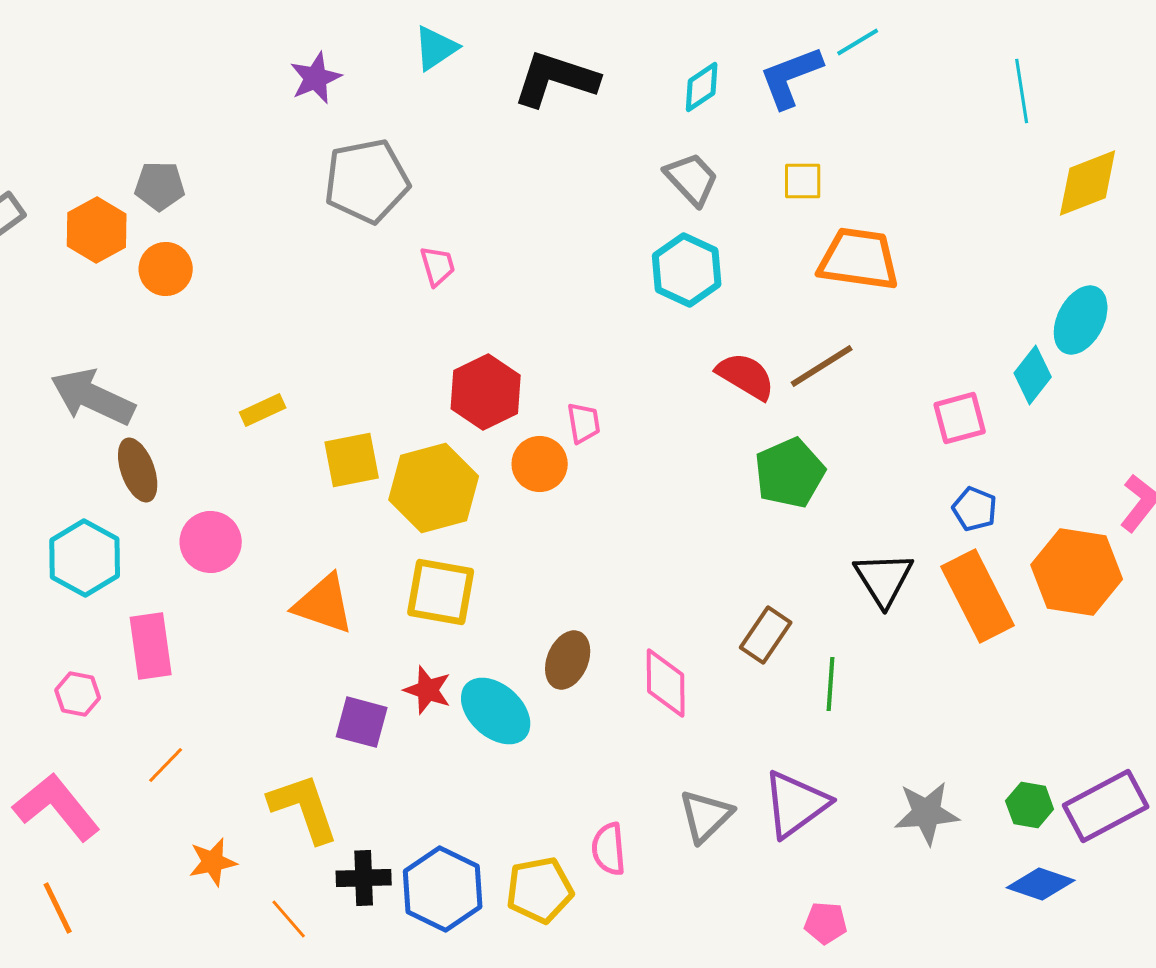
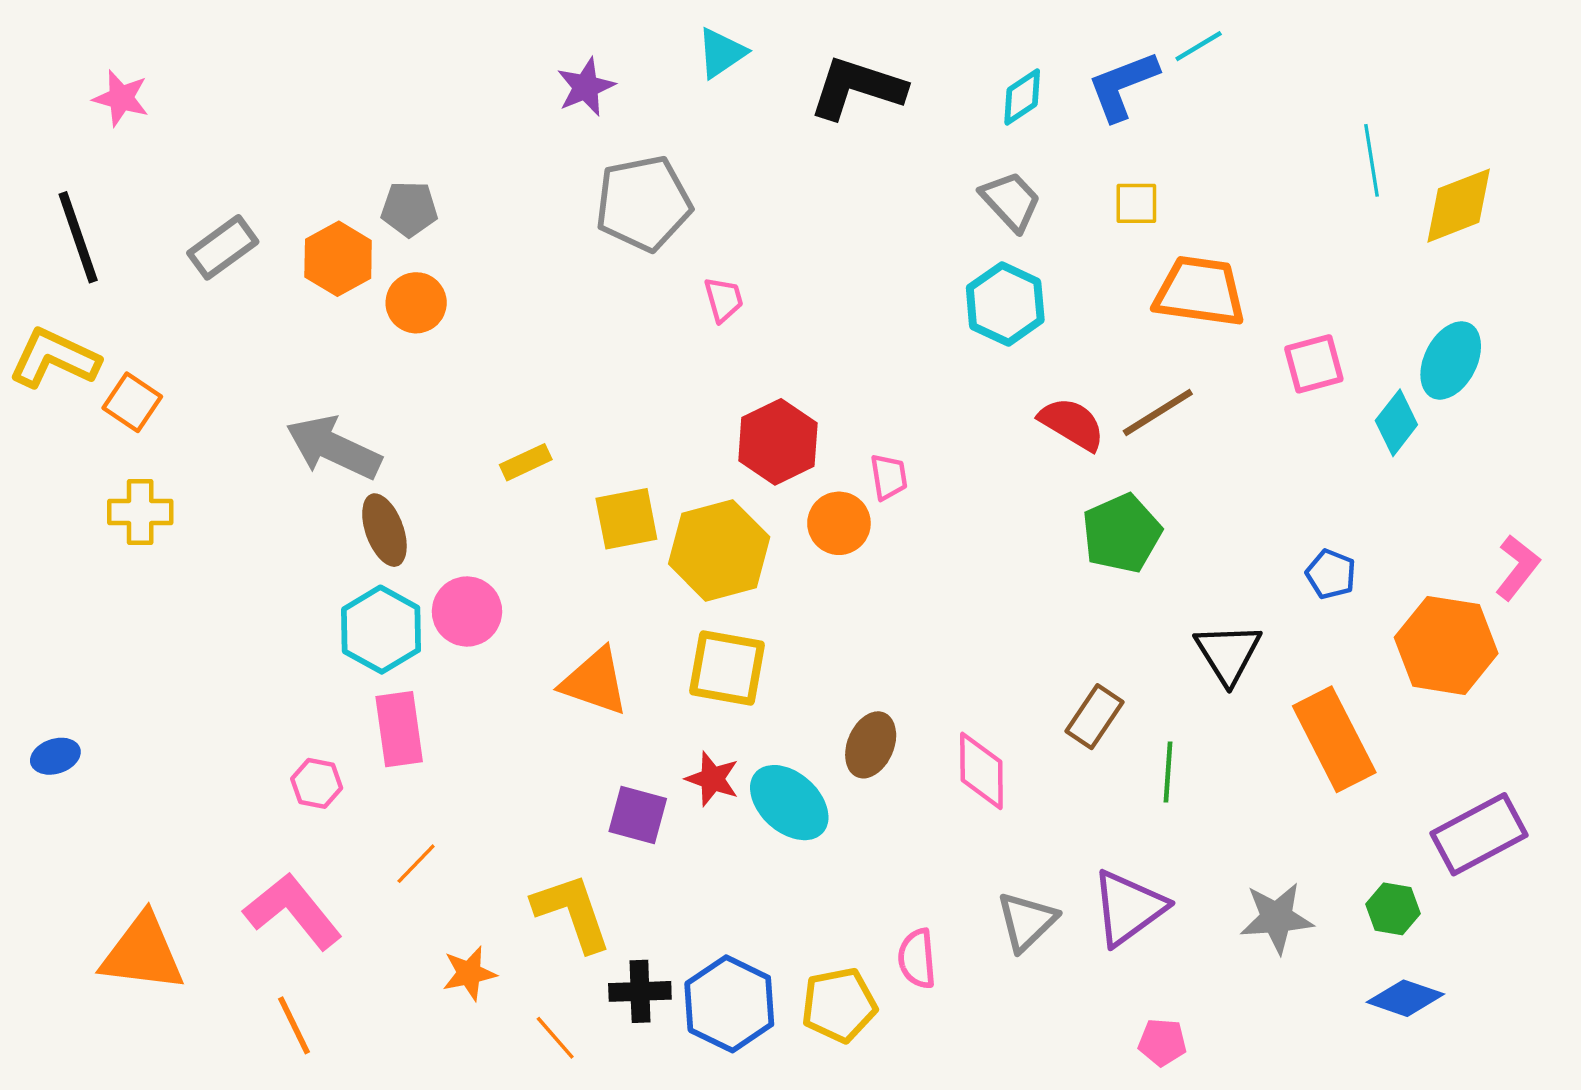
cyan line: (1022, 91) -> (1372, 160), moved
pink square: (960, 418) -> (1314, 364), moved
cyan hexagon: (85, 558) -> (381, 630), moved
orange rectangle: (978, 596) -> (1334, 739), moved
purple rectangle: (1106, 806) -> (1479, 834), moved

